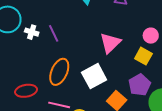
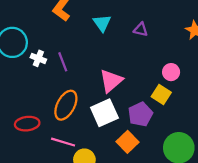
pink triangle: (110, 43) -> (111, 81), moved
purple pentagon: (140, 85) -> (140, 114), moved

